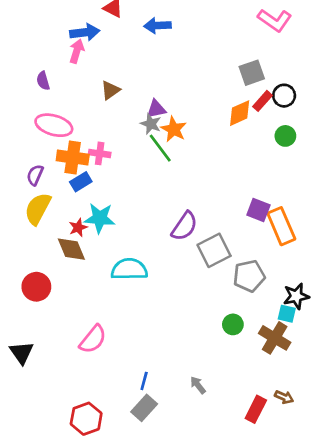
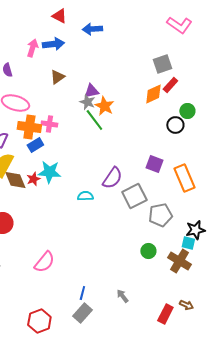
blue arrow: (85, 32) -> (53, 44), moved
black circle: (284, 96) -> (175, 125), moved
purple square: (258, 210) -> (154, 164), moved
brown diamond: (71, 249) -> (15, 180), moved
cyan semicircle: (129, 269) -> (85, 196), moved, size x0.6

